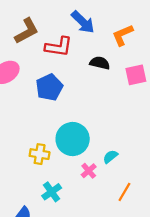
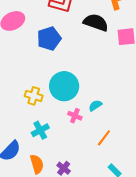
black semicircle: (100, 63) -> (96, 22), size x1.4
pink cross: (89, 171) -> (75, 116), turned -32

